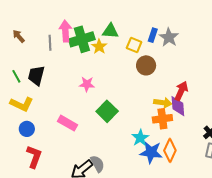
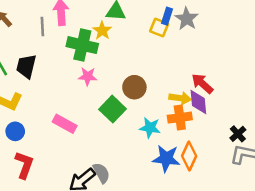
green cross: (82, 39) -> (82, 45), moved, turned 30
yellow square: (134, 45) -> (159, 27), moved
brown circle: (146, 65) -> (134, 87), moved
red arrow: (181, 91) -> (202, 84), turned -72
cyan star: (140, 138) -> (150, 128), moved, turned -30

